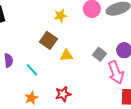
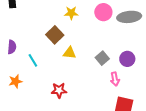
pink arrow: (116, 72) -> (115, 79), size x0.6
orange star: (31, 98) -> (16, 81), moved

